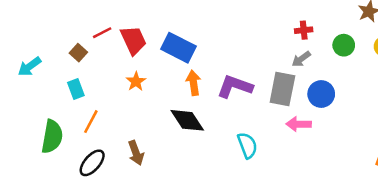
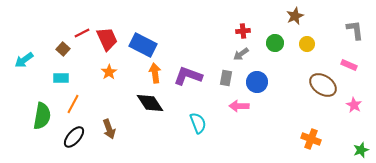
cyan rectangle: (76, 89) -> (61, 78), turned -70
gray rectangle: (282, 89) -> (226, 78), size x0.6

